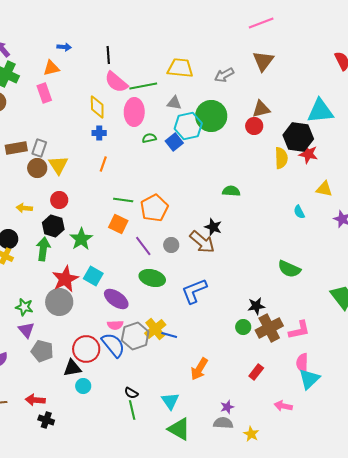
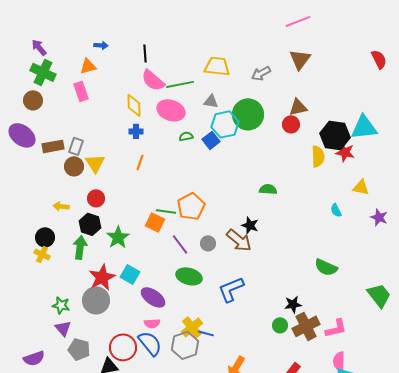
cyan triangle: (320, 111) -> (364, 127), moved
pink ellipse: (134, 112) -> (171, 110), turned -72
green line: (123, 200) -> (166, 211), moved
gray hexagon: (135, 336) -> (185, 345), moved

